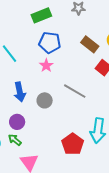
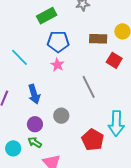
brown rectangle: (90, 44) -> (98, 39), turned -30
gray line: (75, 91) -> (89, 87), turned 40
gray circle: (45, 100) -> (61, 116), moved

